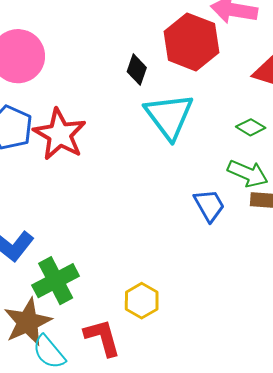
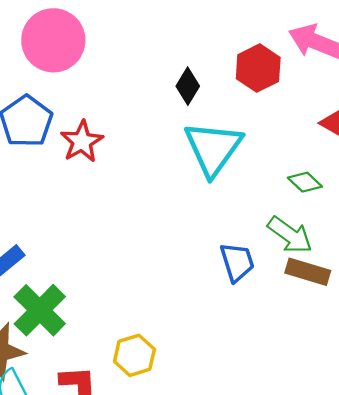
red hexagon: (192, 42) -> (258, 68), size x0.7
red star: (60, 134) -> (82, 142), size x0.7
green cross: (56, 281) -> (40, 310), turned -30

